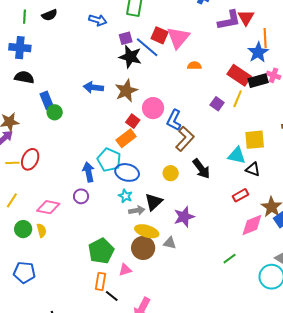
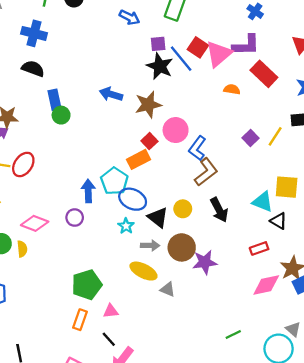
purple L-shape: (229, 20) -> (246, 45), moved
red rectangle: (239, 75) -> (264, 74), moved
black triangle: (154, 202) -> (158, 217), moved, turned -48
gray arrow: (137, 210) -> (150, 245), moved
purple star: (184, 217) -> (205, 262), moved
brown circle: (143, 248) -> (182, 247), moved
green line: (230, 259) -> (233, 335), moved
black line: (112, 296) -> (109, 339), moved

